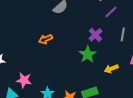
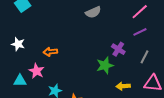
purple cross: (95, 35) -> (118, 49), turned -32
orange arrow: (45, 39) -> (50, 52), moved

